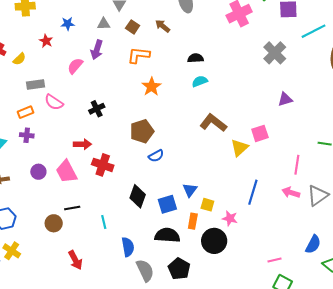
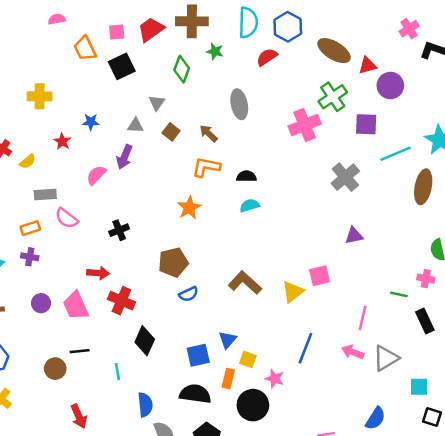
orange L-shape: (139, 55) -> (206, 167), moved
brown L-shape: (213, 123) -> (245, 283), moved
black diamond: (138, 196) -> (145, 341), moved

